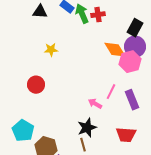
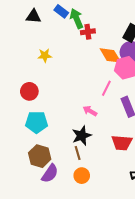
red cross: (98, 15) -> (88, 32), moved
pink line: (111, 92) -> (106, 88), moved
cyan pentagon: (23, 131) -> (37, 122), moved, turned -30

